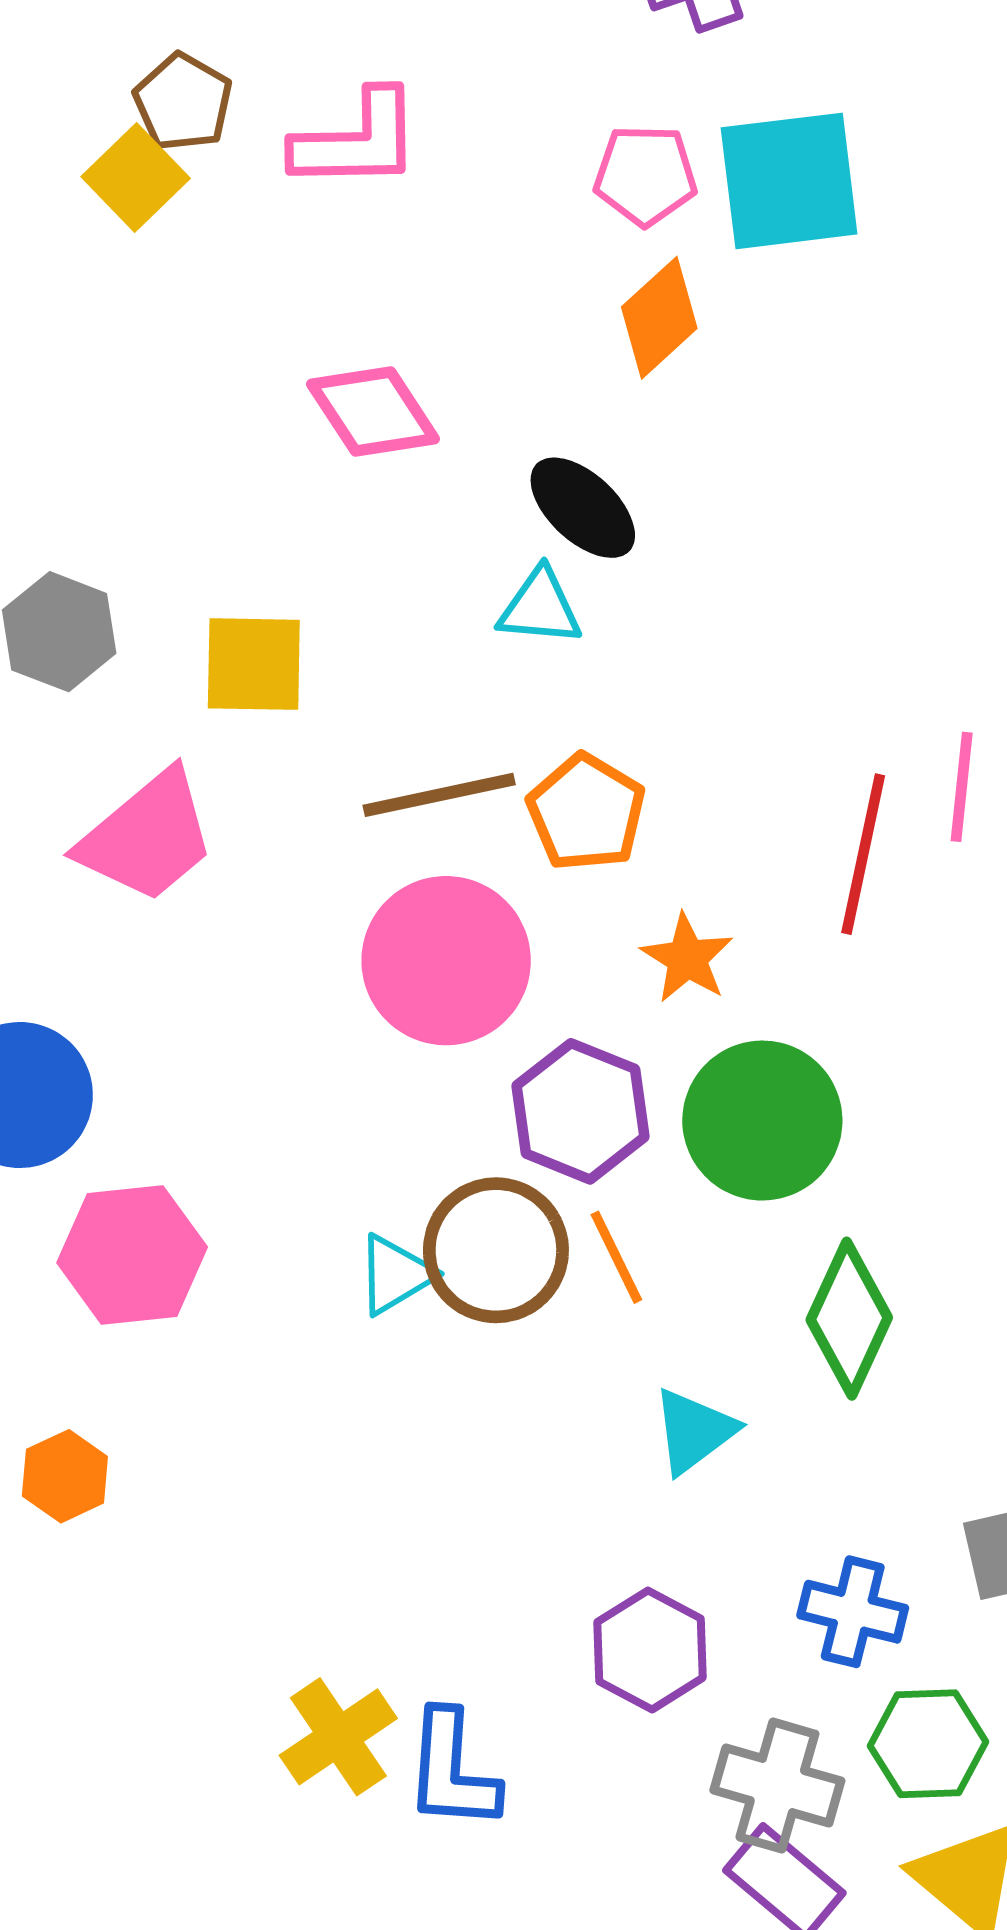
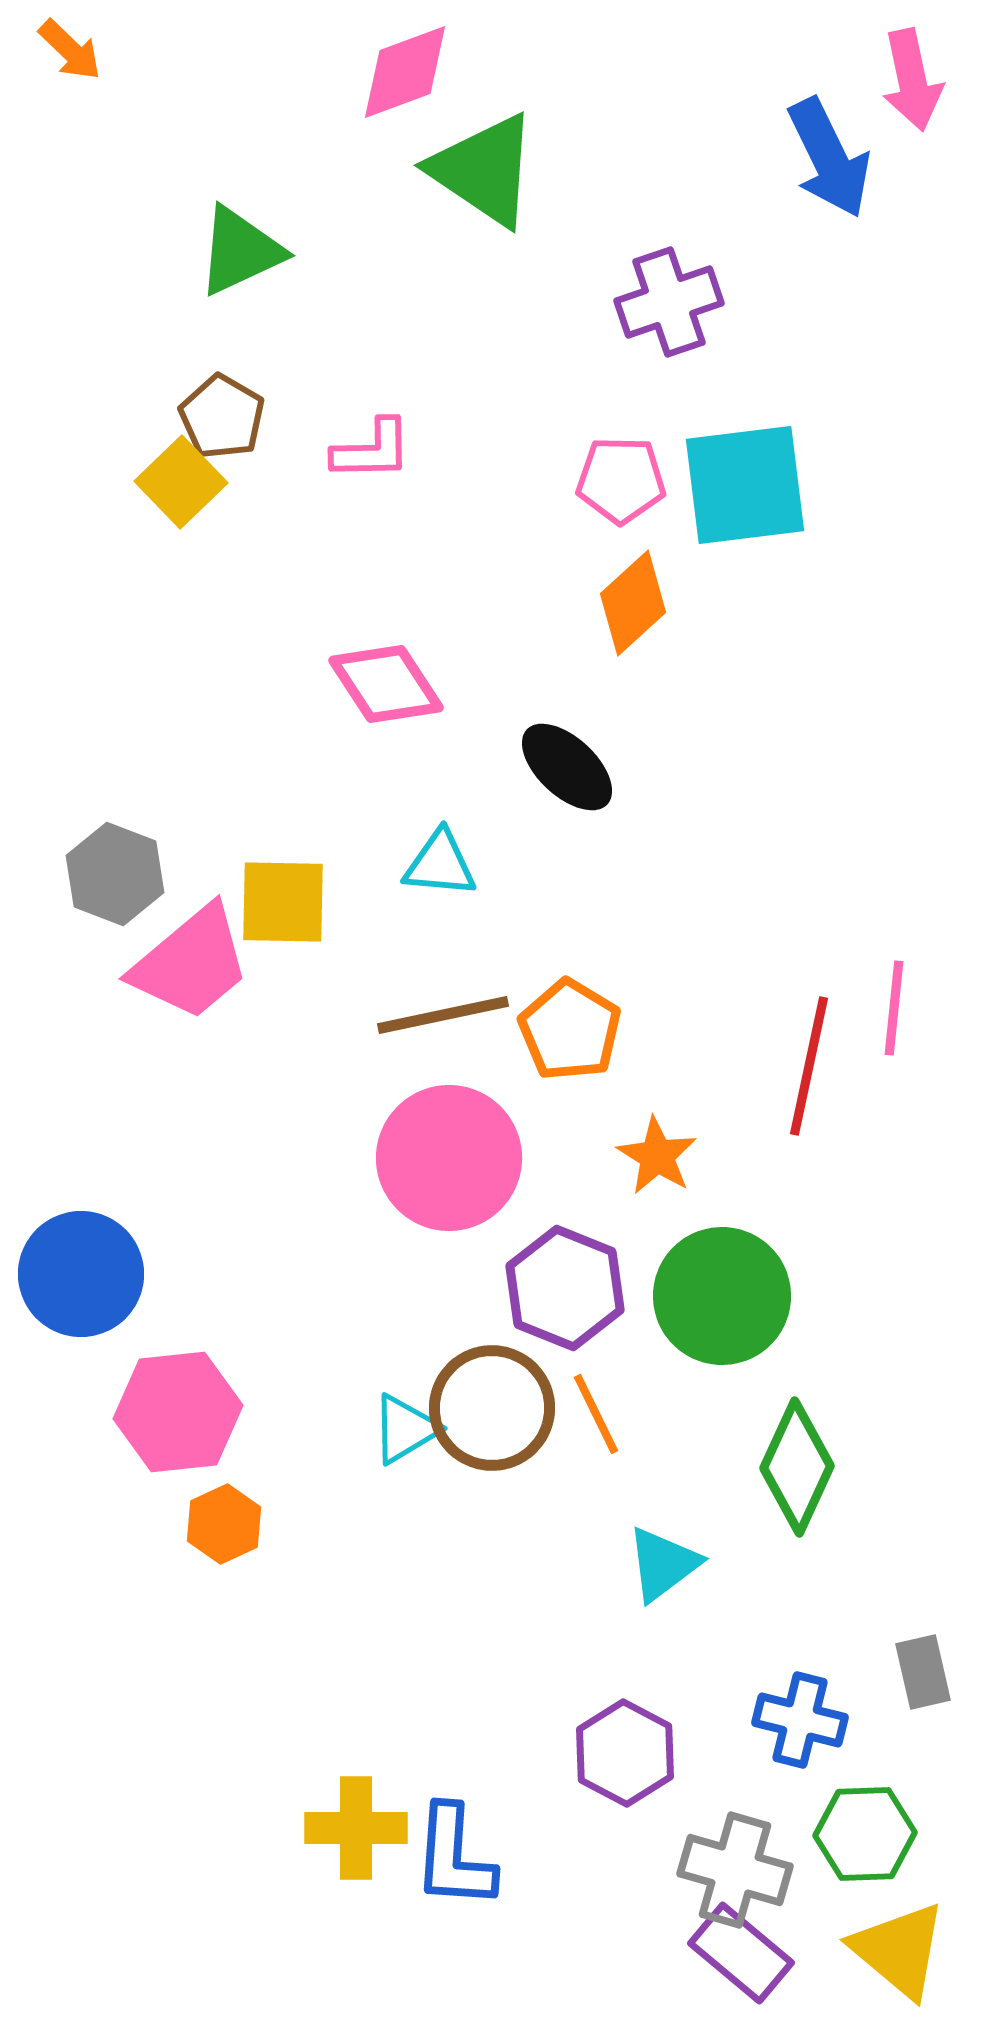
pink L-shape: (357, 140) -> (372, 450), size x0.7
cyan triangle: (540, 607) -> (440, 864), moved
pink trapezoid: (147, 837) -> (191, 963), moved
orange hexagon: (65, 1476) -> (224, 1524), moved
yellow cross: (338, 1737) -> (356, 1828), turned 34

